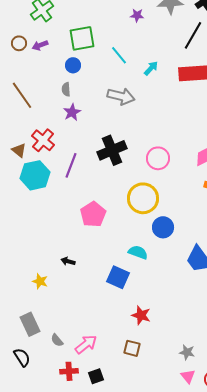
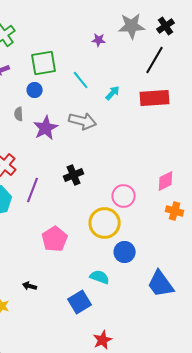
gray semicircle: (66, 89) -> (19, 114), moved
purple star: (72, 112) -> (46, 128), moved, size x1.4
black cross: (112, 150) -> (74, 175), size x0.7
pink circle: (158, 158) -> (124, 196), moved
blue square: (118, 277) -> (80, 302), turned 35
red star: (141, 315) -> (103, 340), turned 30

